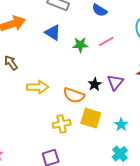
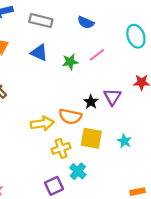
yellow arrow: (38, 87) -> (42, 123), moved
cyan cross: (120, 154) -> (78, 171), moved

